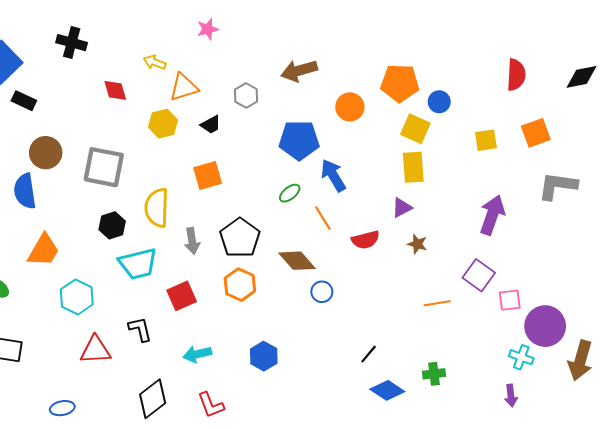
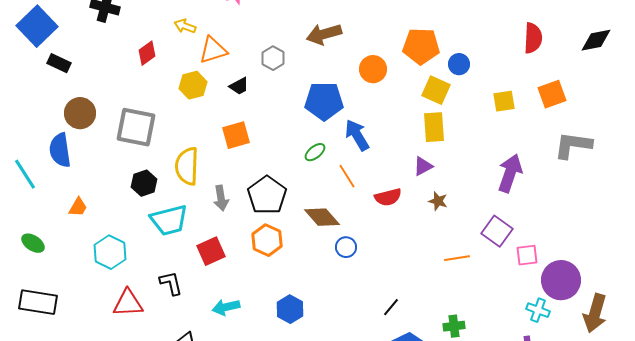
red diamond: (115, 90) -> (147, 53), turned 70
orange trapezoid: (44, 250) -> (78, 207), size x0.6

